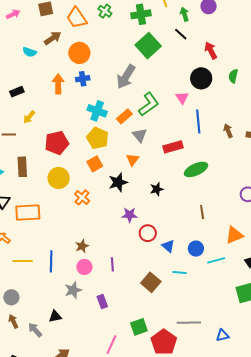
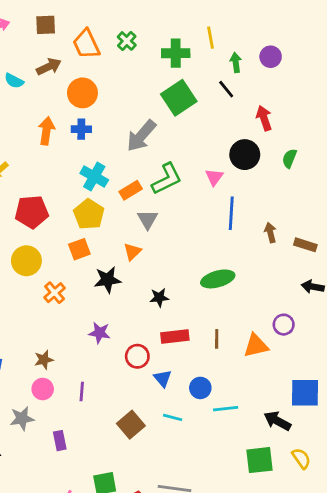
red rectangle: (173, 147) -> (175, 336), moved
purple star: (130, 215) -> (99, 333), moved
orange triangle: (234, 235) -> (256, 346), moved

